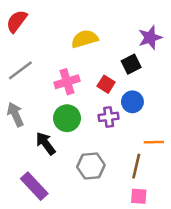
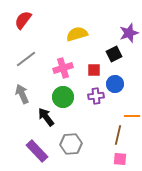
red square: (106, 84) -> (94, 70), turned -32
gray hexagon: (91, 166) -> (71, 144), moved

